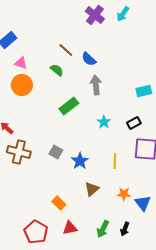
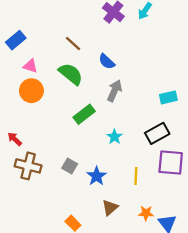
brown line: (66, 50) -> (73, 44), moved
green semicircle: (57, 70) -> (71, 74), size x1.6
gray arrow: (96, 85) -> (115, 91), turned 30
cyan star: (104, 122) -> (115, 137), moved
black rectangle: (134, 123) -> (157, 133), size x1.5

